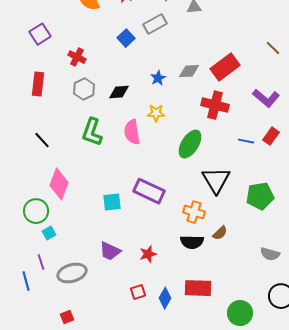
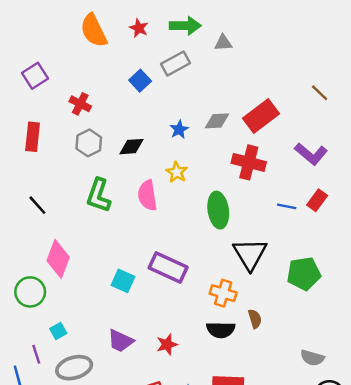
yellow star: (156, 113) -> (177, 172), turned 30
green ellipse: (190, 144) -> (218, 210), turned -40
cyan square: (112, 202) -> (123, 281), turned 30
cyan square: (49, 233) -> (58, 331), moved
brown semicircle: (220, 233) -> (255, 319), turned -63
gray semicircle: (270, 254) -> (312, 358), moved

